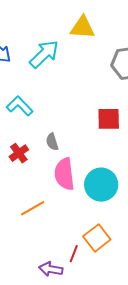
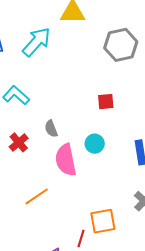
red square: (109, 119) -> (106, 102), size x0.7
cyan circle: (101, 185) -> (95, 144), moved, size x0.6
orange square: (97, 238) -> (103, 221), turned 32

